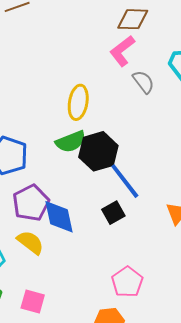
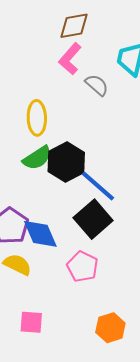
black square: (113, 213) -> (93, 219), size x1.6
pink pentagon: (127, 282) -> (83, 267), moved

